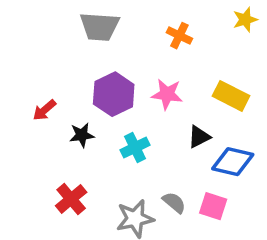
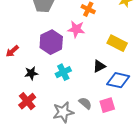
pink star: (167, 94) -> (76, 29), moved
black star: (82, 135) -> (31, 73), moved
pink square: (213, 206) -> (107, 105), turned -35

